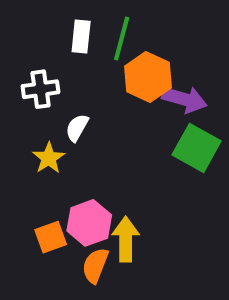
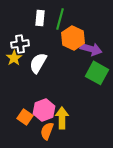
white semicircle: (77, 128) -> (38, 63), size x1.5
yellow star: (49, 158) -> (14, 58), moved
orange square: (51, 237) -> (25, 117), turned -35

